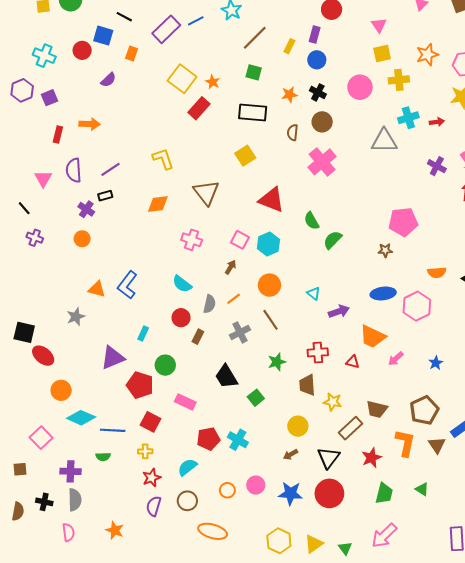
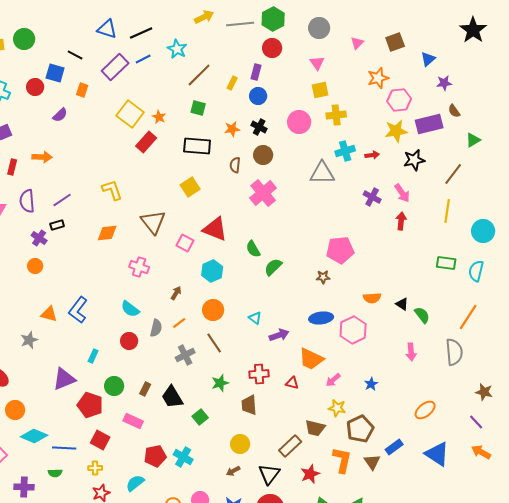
orange star: (427, 55) -> (378, 78), moved
pink square: (240, 240) -> (185, 243), moved
brown rectangle: (198, 337) -> (145, 389), moved
yellow star: (333, 402) -> (337, 408), moved

